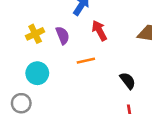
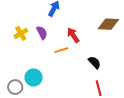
red arrow: (99, 31) -> (73, 35), moved
cyan circle: (37, 73) -> (34, 78), moved

